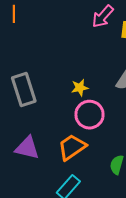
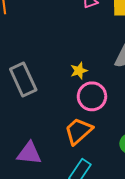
purple triangle: (27, 148) -> (29, 153), moved

